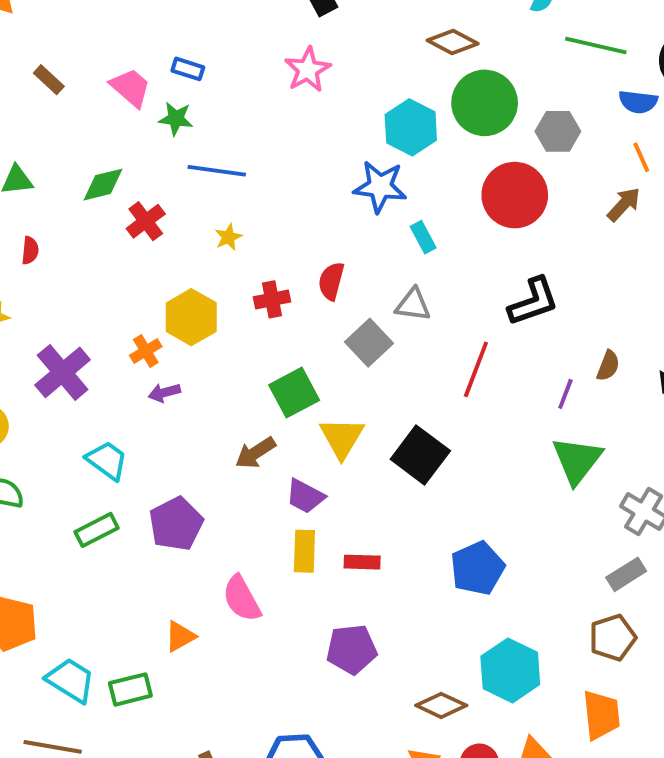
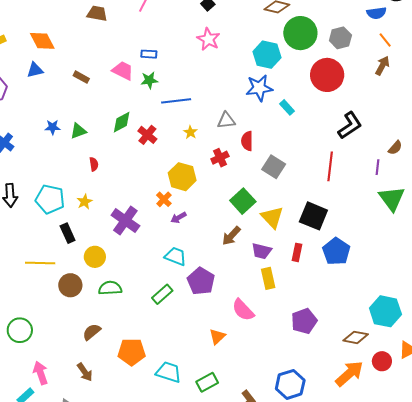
gray triangle: (413, 305) -> (226, 121), moved
brown semicircle: (608, 366) -> (395, 148), turned 35
cyan trapezoid: (107, 460) -> (175, 256), moved
red rectangle: (362, 562) -> (297, 252), moved, turned -66
blue pentagon: (477, 568) -> (336, 251), moved
green rectangle: (130, 689) -> (207, 382), moved

